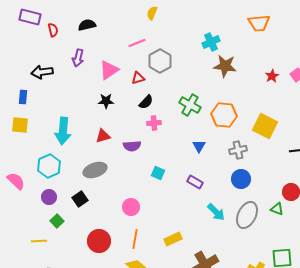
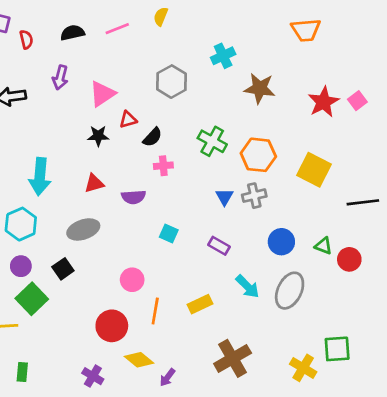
cyan cross: (211, 42) -> (223, 56), moved
pink line: (137, 43) -> (117, 29), moved
red star: (272, 76) -> (323, 102), size x1.6
red triangle: (138, 78) -> (128, 120), moved
gray cross: (238, 150) -> (254, 196), moved
green triangle: (277, 209) -> (323, 246), moved
green square: (57, 221) -> (32, 299), size x1.6
orange line: (135, 239) -> (155, 311), moved
yellow rectangle: (173, 239) -> (200, 304), moved
red circle: (99, 241) -> (112, 326), moved

